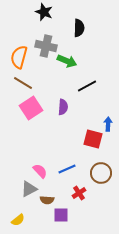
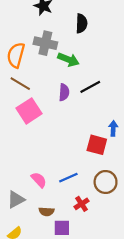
purple semicircle: (63, 107) -> (64, 92), moved
gray triangle: (29, 189) -> (16, 200), moved

